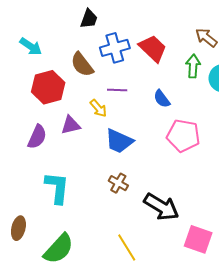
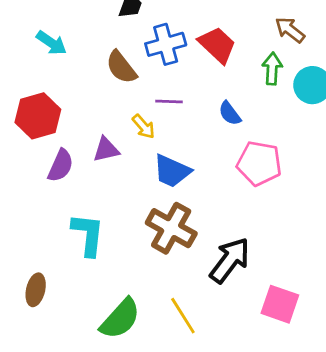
red hexagon: (48, 87) -> (38, 116), moved
brown cross: (118, 183) -> (171, 228), size x1.8
black arrow: (161, 207) -> (230, 260), turned -84
green semicircle: (59, 249) -> (120, 319), moved

